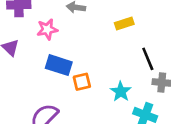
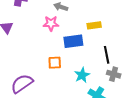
pink star: (47, 29) -> (51, 23), moved
blue rectangle: (59, 65) -> (73, 41), moved, turned -36

